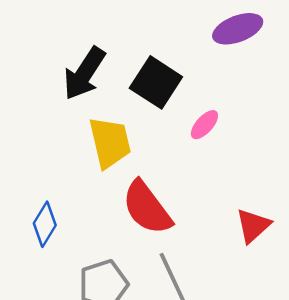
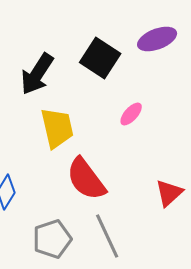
black square: (156, 82) -> (100, 58), moved

